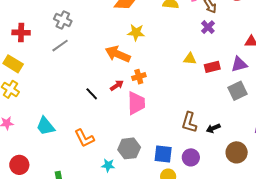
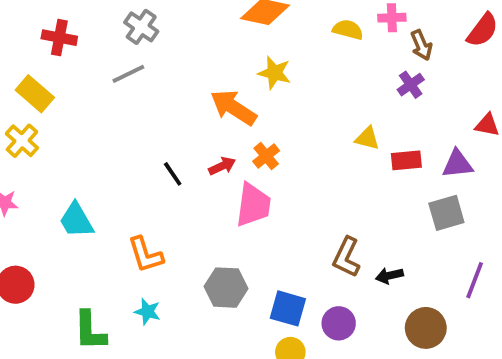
orange cross: (139, 77) -> (266, 156), turned -32
cyan star: (108, 165) -> (147, 312), moved

